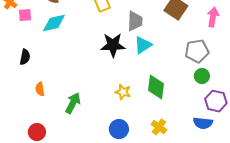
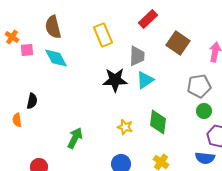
cyan diamond: (54, 23) -> (56, 58), turned 75
black semicircle: (25, 57) -> (32, 101), moved
orange semicircle: (40, 89) -> (17, 120), moved

